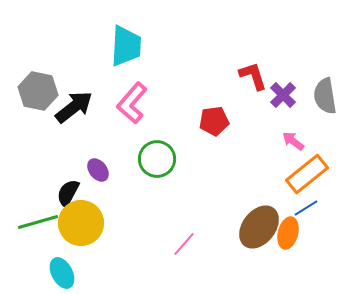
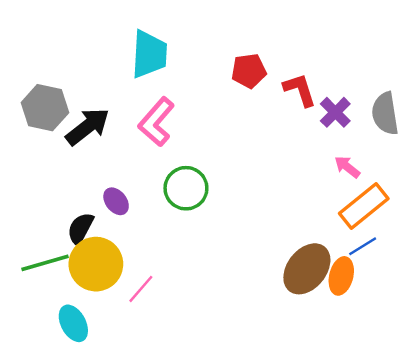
red pentagon: (214, 121) -> (249, 71), moved
pink line: (184, 244) -> (141, 289), moved

